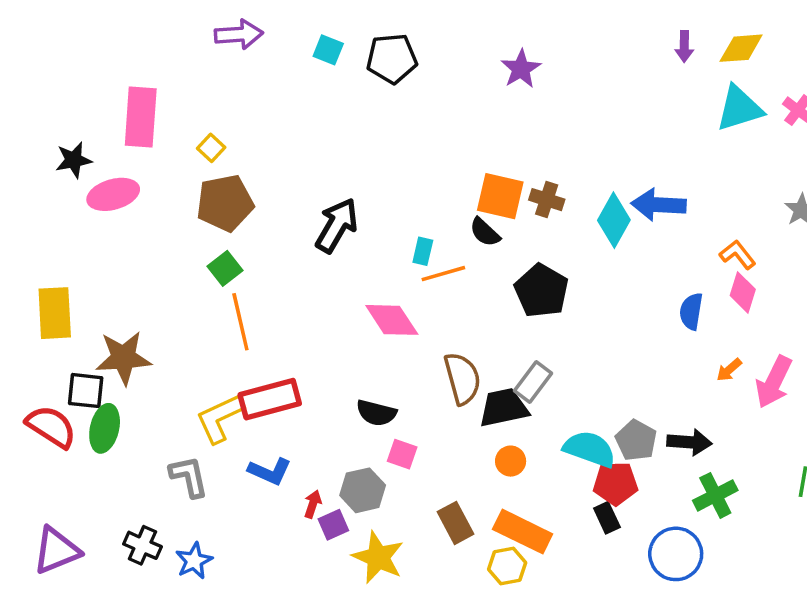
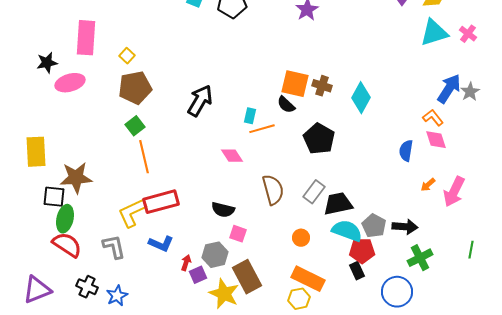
blue arrow: (659, 205) -> (449, 89), moved, turned 120
pink diamond: (743, 292) -> (436, 140), turned -35
pink diamond: (392, 320) -> (232, 156), size x0.7
black trapezoid: (504, 408) -> (338, 204), moved
red semicircle: (51, 427) -> (67, 245), moved
brown rectangle: (456, 523) -> (247, 277), moved, size x1.4

